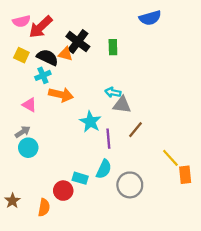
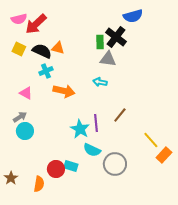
black cross: (78, 42) -> (116, 37), moved
cyan cross: (43, 75) -> (46, 71), moved
orange arrow: (61, 95) -> (64, 91), moved
gray triangle: (122, 105) -> (108, 59), moved
cyan star: (90, 122) -> (80, 129), moved
cyan semicircle: (104, 169) -> (92, 150), turned 90
orange rectangle: (185, 175) -> (164, 155), turned 49
cyan rectangle: (80, 178) -> (71, 166), moved

